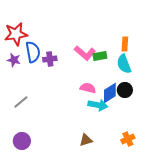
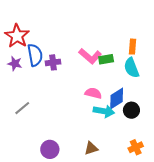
red star: (16, 34) -> (17, 36), turned -30
black circle: (125, 90) -> (131, 110), moved
purple circle: (22, 141) -> (50, 149), moved

